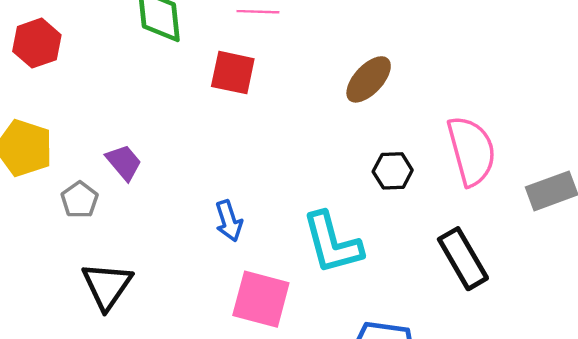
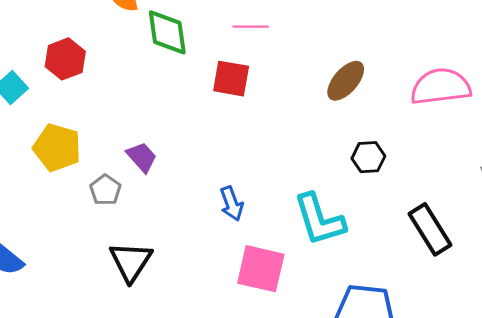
pink semicircle: (471, 151) -> (441, 87), moved, turned -80

